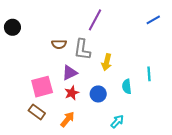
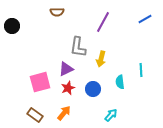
purple line: (95, 20) -> (103, 22), moved
brown semicircle: (59, 44) -> (57, 12), moved
brown rectangle: (37, 112) -> (35, 115), moved

